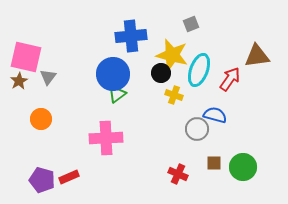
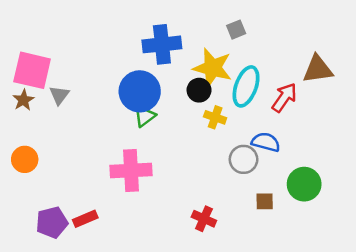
orange circle: (41, 119) -> (25, 159), moved
green circle: (243, 167) -> (304, 184), moved
red cross: (178, 174) -> (204, 219), moved
purple pentagon: (42, 180) -> (52, 222), turned -30

